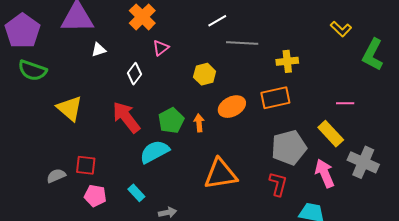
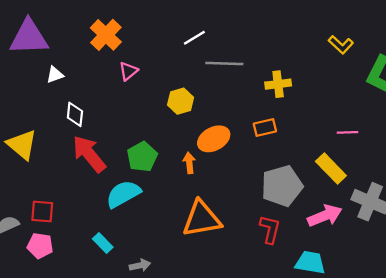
white diamond: (134, 74) -> (75, 114), moved, turned -30
orange rectangle: (275, 98) -> (265, 127), size x0.7
orange arrow: (199, 123) -> (189, 163), moved
pink arrow: (325, 173) -> (325, 216), turned 92
pink pentagon: (95, 196) -> (40, 246), moved

